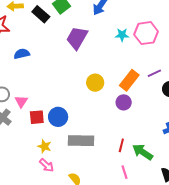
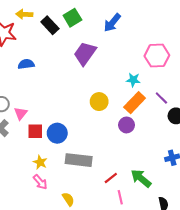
cyan star: (122, 35) -> (133, 80), moved
purple line: (154, 73) -> (161, 98), turned 64
red line: (121, 145) -> (111, 178), moved, turned 32

